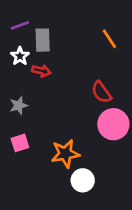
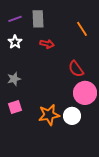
gray rectangle: (43, 40) -> (38, 19), moved
red arrow: (41, 71) -> (47, 44), moved
white circle: (83, 180) -> (72, 116), moved

